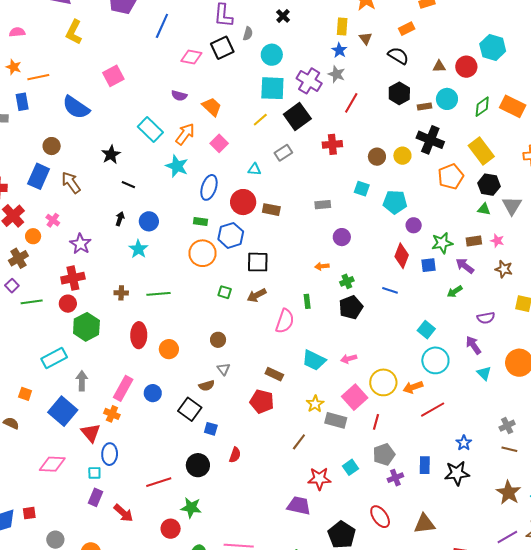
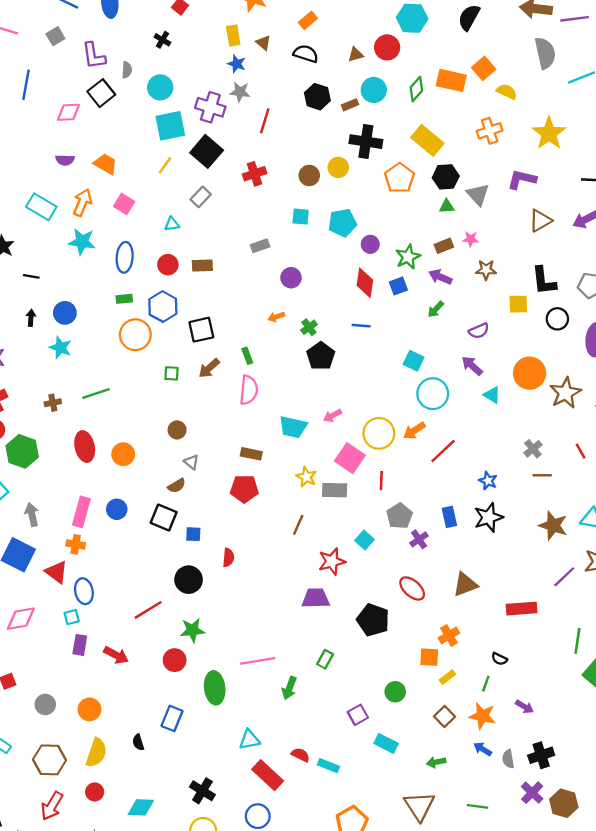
red circle: (243, 202) -> (168, 265), size x0.7
green rectangle: (307, 301) -> (247, 356), moved

